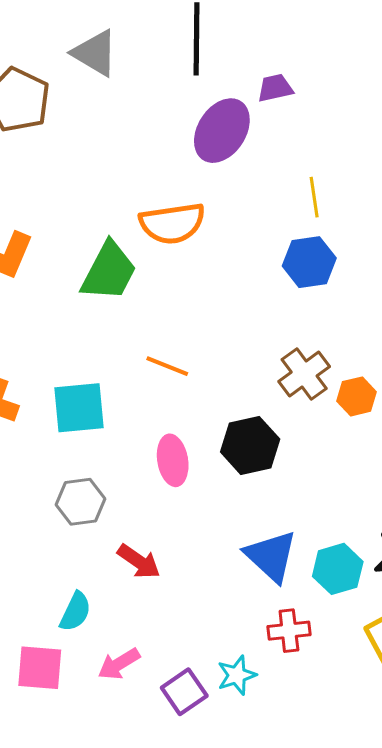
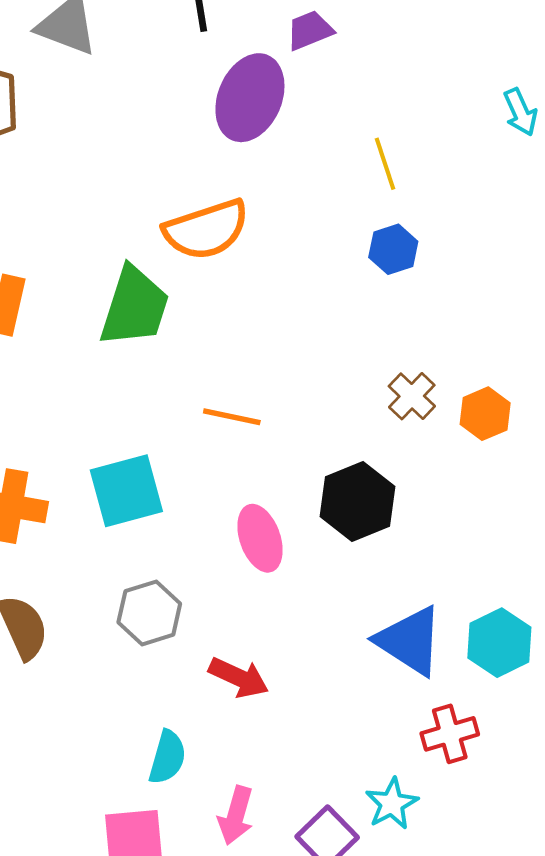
blue hexagon: (309, 262) -> (393, 249), size x0.7
brown cross: (304, 374) -> (412, 396), size x0.7
pink arrow: (119, 664) -> (236, 815), turned -33

